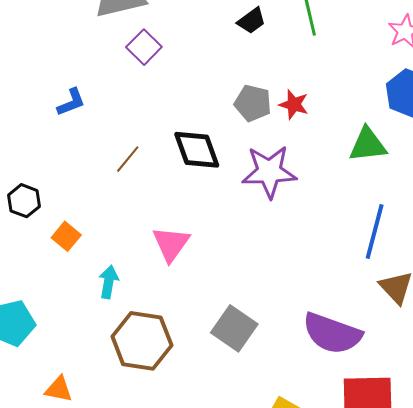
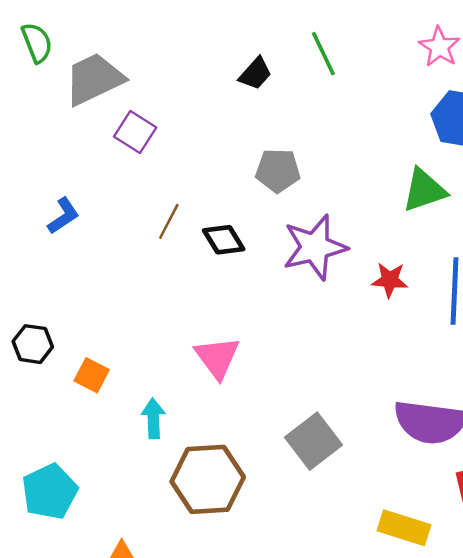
red star: (294, 104) -> (390, 280), moved
black diamond: (197, 150) -> (224, 240), size x0.7
brown line: (128, 159) -> (169, 221), moved
gray square: (234, 328) -> (313, 441), turned 30

